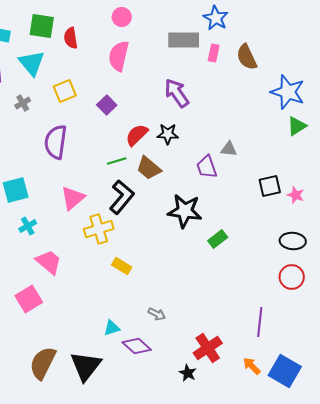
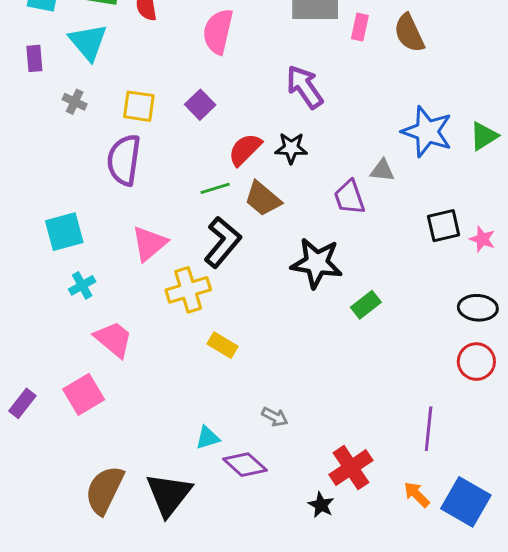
yellow square: (65, 91) -> (139, 106), moved, turned 30
blue star: (288, 92) -> (427, 132), moved
gray cross: (23, 103) -> (75, 102), turned -35

